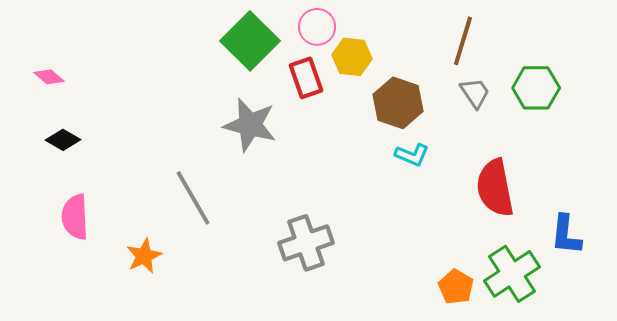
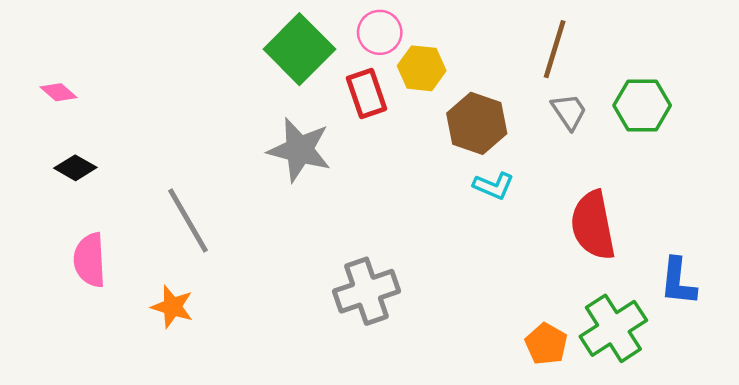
gray line: (193, 198) -> (188, 220), moved
orange star: (144, 256) -> (172, 307), turned -30

